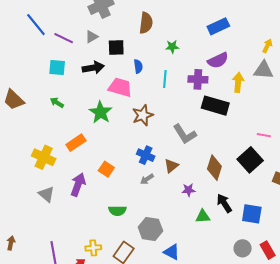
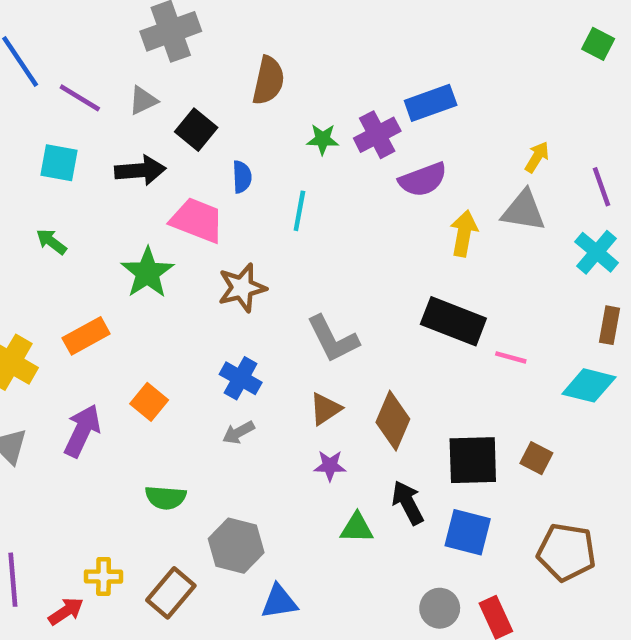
black square: (116, 47) -> (196, 130), turned 36
purple cross: (198, 79) -> (377, 135), moved, turned -36
black rectangle: (215, 106) -> (453, 321), moved
black square: (250, 160) -> (473, 460), moved, turned 35
brown triangle: (171, 166) -> (325, 409), moved
blue triangle: (172, 252) -> (279, 602), turned -42

